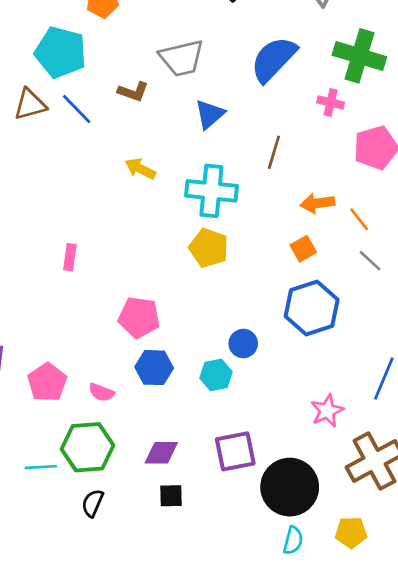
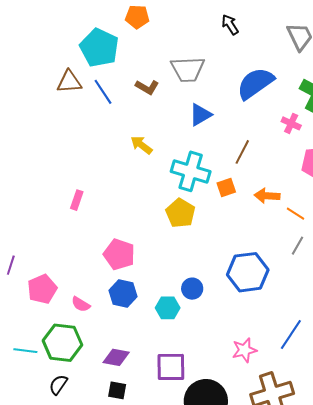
orange line: (359, 219) -> (295, 214), turned -30
orange square: (303, 249) -> (226, 188), moved
gray line: (370, 261) -> (298, 246), turned 66

